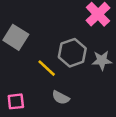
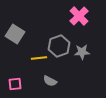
yellow line: (47, 68) -> (39, 58), turned -49

